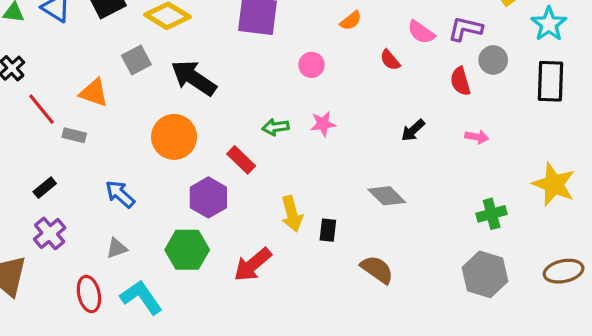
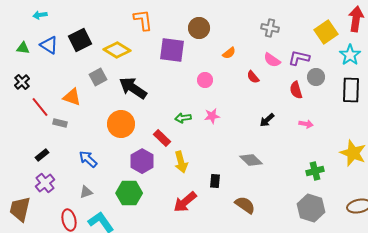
yellow arrow: (292, 214) -> (181, 162), moved
red arrow: (253, 265) -> (185, 202), moved

